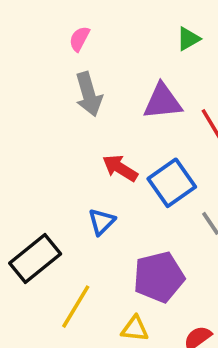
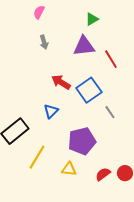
green triangle: (188, 39) -> (92, 19), moved
gray arrow: (89, 94) -> (44, 42), size x0.6

